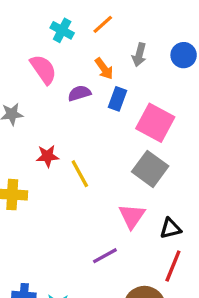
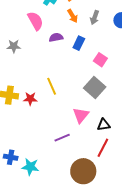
orange arrow: (104, 69) -> (73, 16), moved
pink square: (155, 123) -> (100, 60), size x0.6
red star: (47, 156) -> (30, 99), moved

